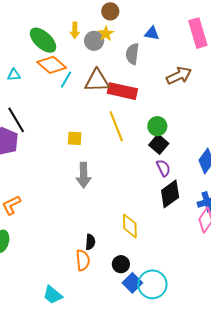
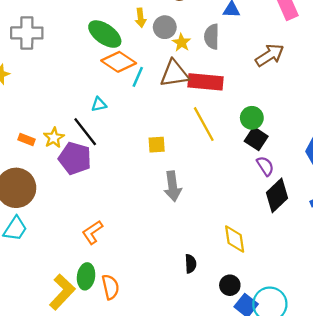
yellow star: (106, 33) -> (181, 43), moved
cyan triangle: (14, 75) -> (99, 104), moved
orange semicircle: (83, 260) -> (110, 287), moved

